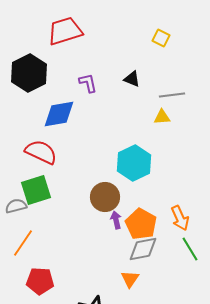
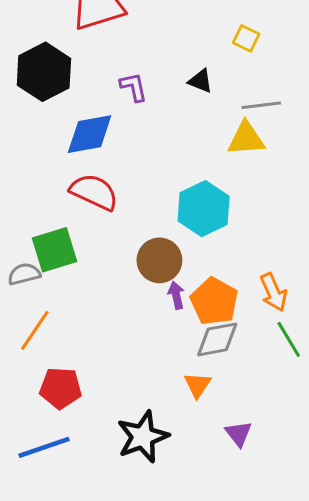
yellow square: (161, 38) -> (246, 38), moved
yellow triangle: (162, 117) -> (246, 139), size x1.5
red semicircle: (41, 152) -> (94, 192), moved

